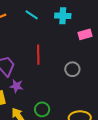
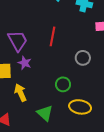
green circle: (42, 109) -> (63, 84), moved

